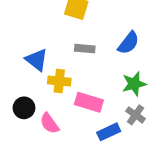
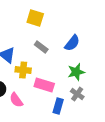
gray rectangle: (85, 49) -> (41, 47), turned 32
blue rectangle: (109, 132) -> (58, 106), turned -49

